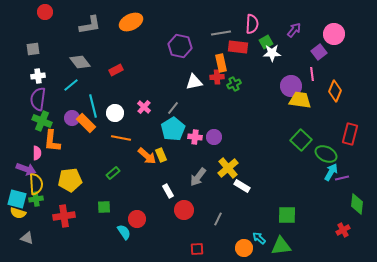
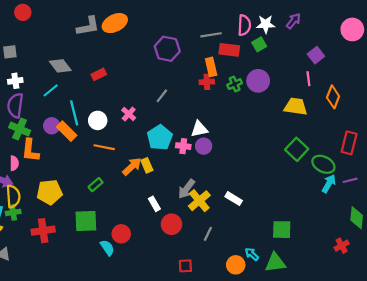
gray L-shape: (90, 25) -> (88, 26), moved
purple arrow: (294, 30) -> (293, 21), moved
pink circle: (334, 34) -> (352, 29), moved
white star: (272, 53) -> (266, 24), moved
white triangle: (194, 82) -> (199, 129), moved
green cross: (234, 84) -> (235, 84), moved
purple circle: (291, 86) -> (258, 81), moved
gray line: (173, 108) -> (162, 96), moved
orange arrow: (147, 156) -> (132, 166), turned -84
yellow cross: (228, 168) -> (199, 201), moved
purple line: (342, 178) -> (350, 180), moved
green square: (104, 207) -> (86, 221), size x1.6

